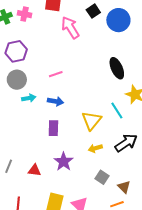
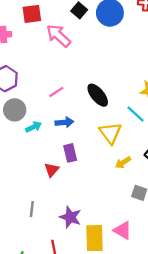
black ellipse: (117, 68) -> (98, 95), moved
purple star: (64, 162) -> (70, 217), moved
red triangle: (34, 170) -> (52, 170), moved, turned -40

